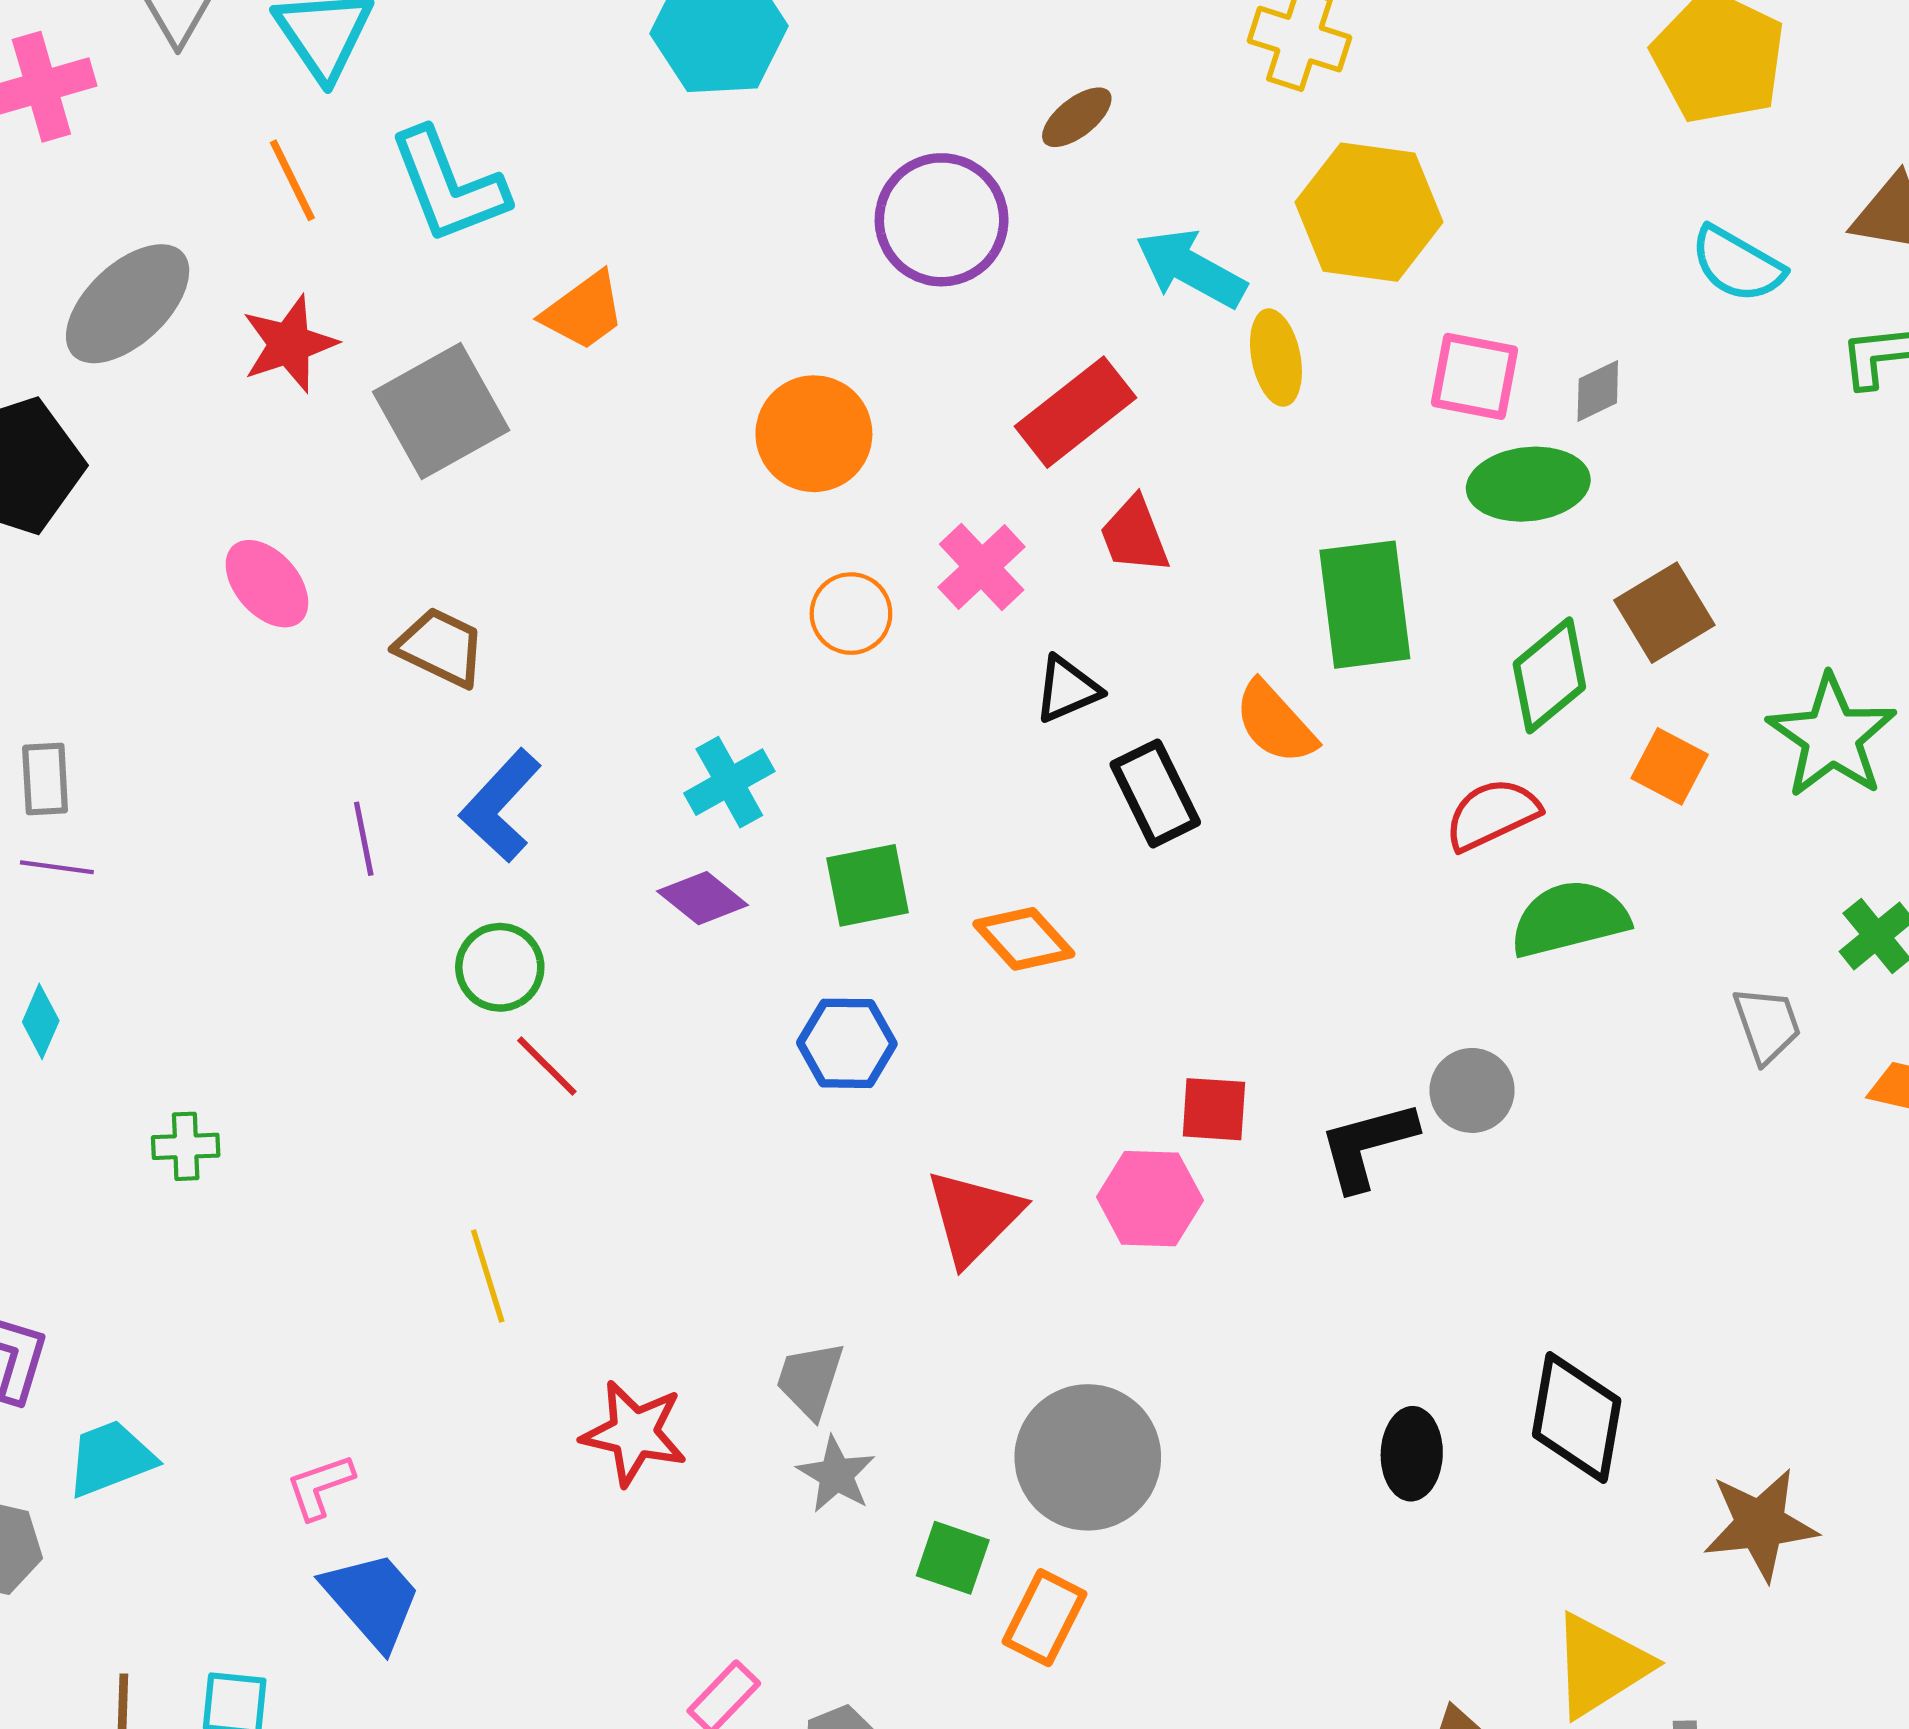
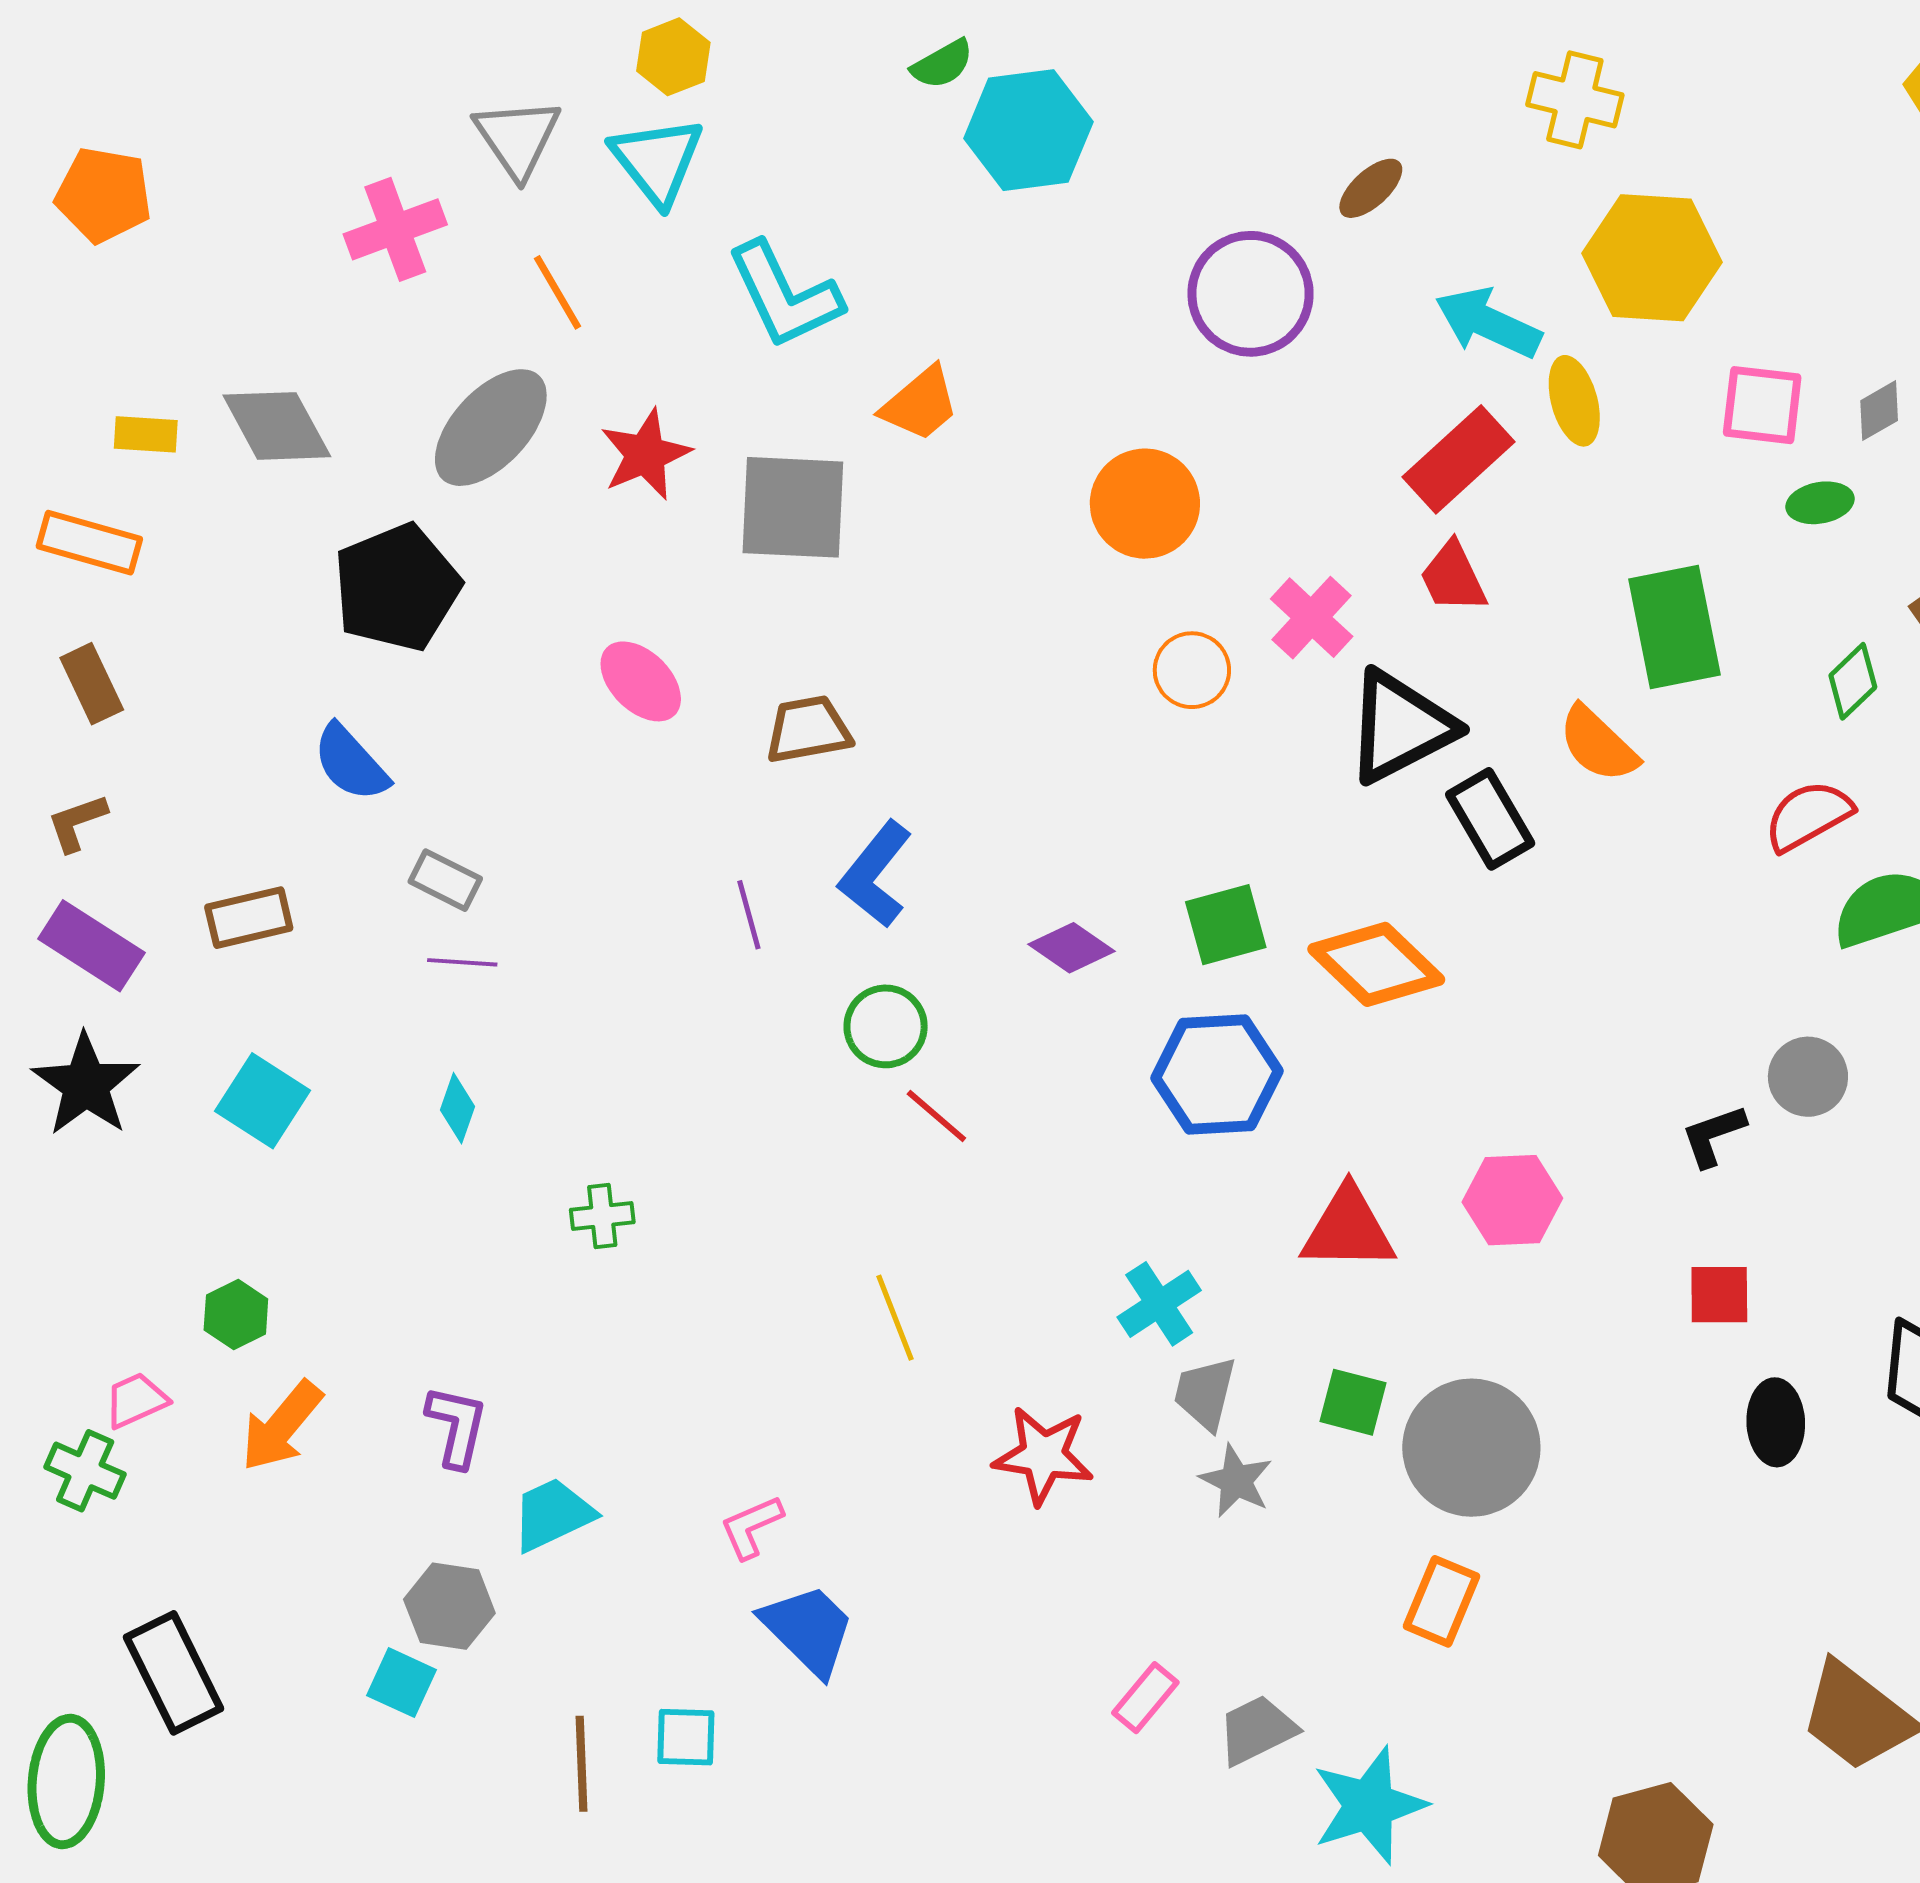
orange line: (292, 180) -> (557, 292), moved
gray square: (441, 411) -> (793, 507), turned 36
red rectangle: (1075, 412) -> (1458, 459), moved
green ellipse: (1528, 484) -> (1820, 503), size x0.6
brown trapezoid: (440, 647) -> (808, 729), turned -32
green diamond: (1549, 675) -> (1853, 681), size x0.7
black triangle: (1067, 689) -> (1400, 727), size x1.8
gray rectangle: (45, 779) -> (445, 880), turned -56
cyan cross: (729, 782) -> (1159, 1304), moved
orange diamond: (1024, 939) -> (1376, 964), size x1.4
blue hexagon: (847, 1043) -> (1217, 1074), size x1.4
red square: (1214, 1109) -> (1719, 1295), moved
black L-shape: (1367, 1146) -> (1713, 1136), size x0.7
red triangle: (974, 1217) -> (1348, 1229), turned 50
green square: (953, 1558) -> (1353, 1402), moved

